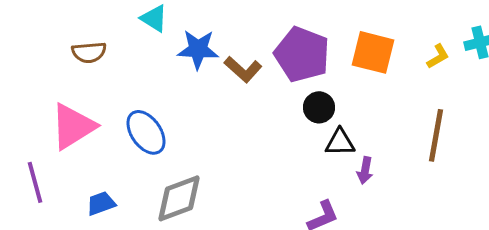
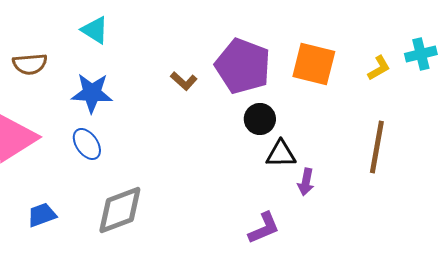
blue star: (198, 49) -> (92, 93), moved
brown L-shape: (243, 69) -> (184, 81), size x0.7
blue ellipse: (146, 132) -> (87, 144), size x0.7

